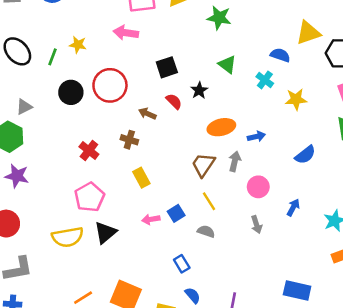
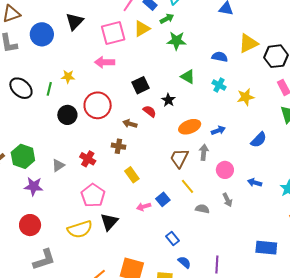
blue semicircle: (280, 55) -> (220, 57), moved
gray triangle: (24, 107) -> (58, 165), moved
blue arrow: (293, 207) -> (255, 183), turned -96
gray semicircle: (206, 231) -> (202, 209), moved

